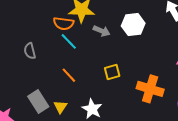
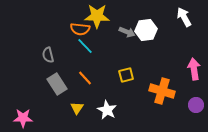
gray arrow: (102, 31) -> (127, 32), moved
gray rectangle: (38, 102) -> (57, 84), moved

